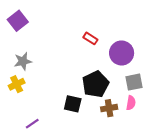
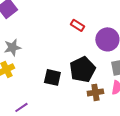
black square: (73, 104) -> (52, 77), moved

